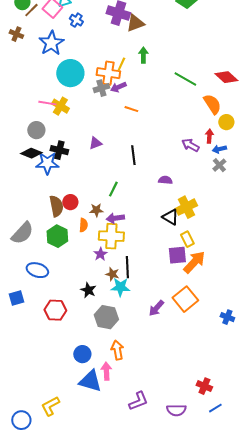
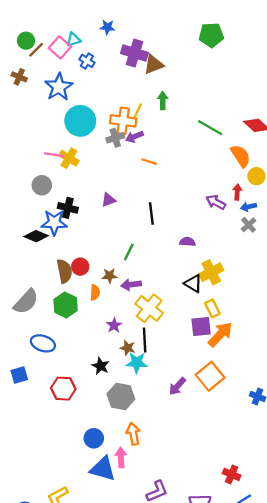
black diamond: (31, 153) -> (36, 236), moved
yellow cross: (111, 236) -> (149, 308), moved, turned 35

